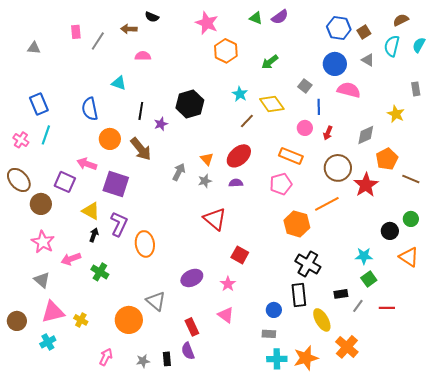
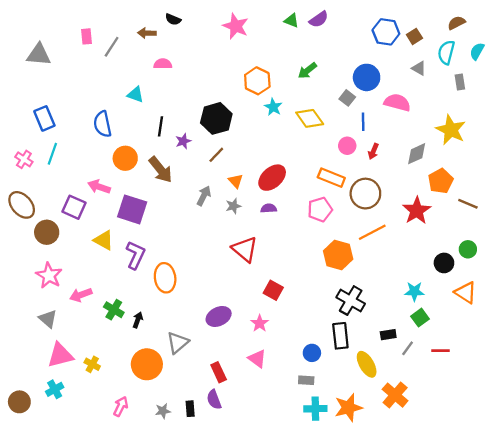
gray triangle: (34, 48) -> (39, 55), size x1.6
orange hexagon: (226, 51) -> (257, 81), moved
blue circle: (335, 64) -> (367, 77), moved
gray rectangle: (416, 89) -> (460, 82), moved
yellow star: (396, 114) -> (451, 130), size x1.5
brown line: (247, 121) -> (216, 155), moved
brown circle: (338, 168) -> (365, 194), moved
black arrow: (94, 235) -> (138, 320), moved
gray triangle: (156, 301) -> (178, 343), turned 40
brown circle: (17, 321) -> (19, 402), moved

